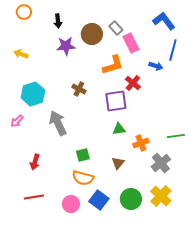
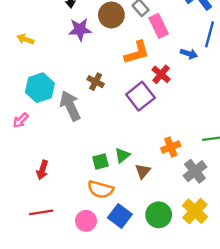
purple square: (116, 101) -> (140, 96), turned -30
gray arrow: (58, 123) -> (70, 106), moved
green triangle: (119, 129) -> (122, 155), moved, turned -32

